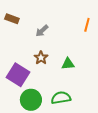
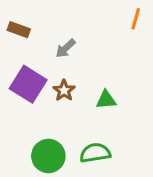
orange line: (87, 25) -> (136, 19), moved
purple square: (18, 75) -> (28, 84), moved

